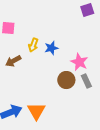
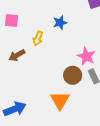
blue star: (51, 48) -> (60, 23), moved
orange triangle: (36, 111) -> (60, 101), moved

